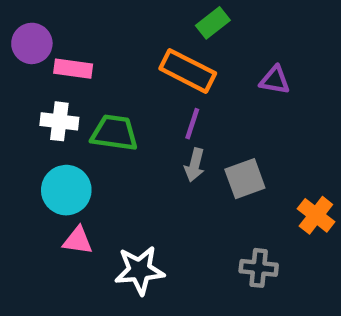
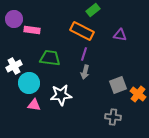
white cross: (59, 121) -> (14, 66), moved, turned -35
gray square: (245, 179) -> (118, 85), moved
white star: (140, 270) -> (61, 95), moved

